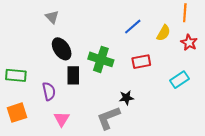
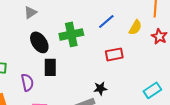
gray triangle: (52, 17) -> (30, 12), turned 40
green cross: (101, 59) -> (71, 34), moved, turned -30
cyan rectangle: (179, 80) -> (152, 90), moved

